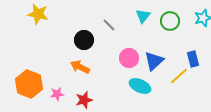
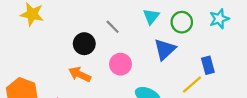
pink circle: (129, 58) -> (121, 64), moved
blue triangle: (154, 61) -> (165, 49), moved

